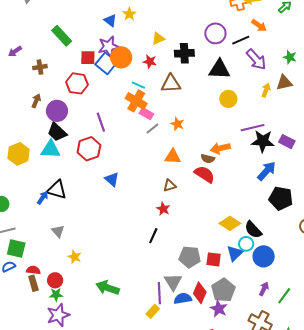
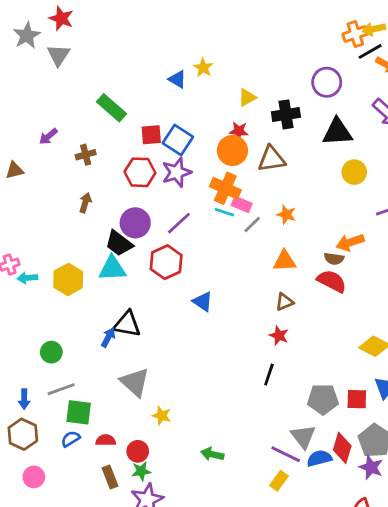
black line: (241, 40) -> (370, 51), moved
purple star: (109, 46) -> (177, 172), moved
orange circle: (121, 57) -> (232, 150), moved
cyan line: (138, 85) -> (224, 212), moved
purple circle: (57, 111) -> (135, 223), moved
purple line: (101, 122) -> (179, 223), turned 72
gray triangle: (58, 231) -> (135, 382), size x1.6
brown rectangle: (33, 283) -> (110, 477), moved
green arrow: (108, 288) -> (212, 454), size x0.7
purple line: (159, 293) -> (286, 454), turned -55

